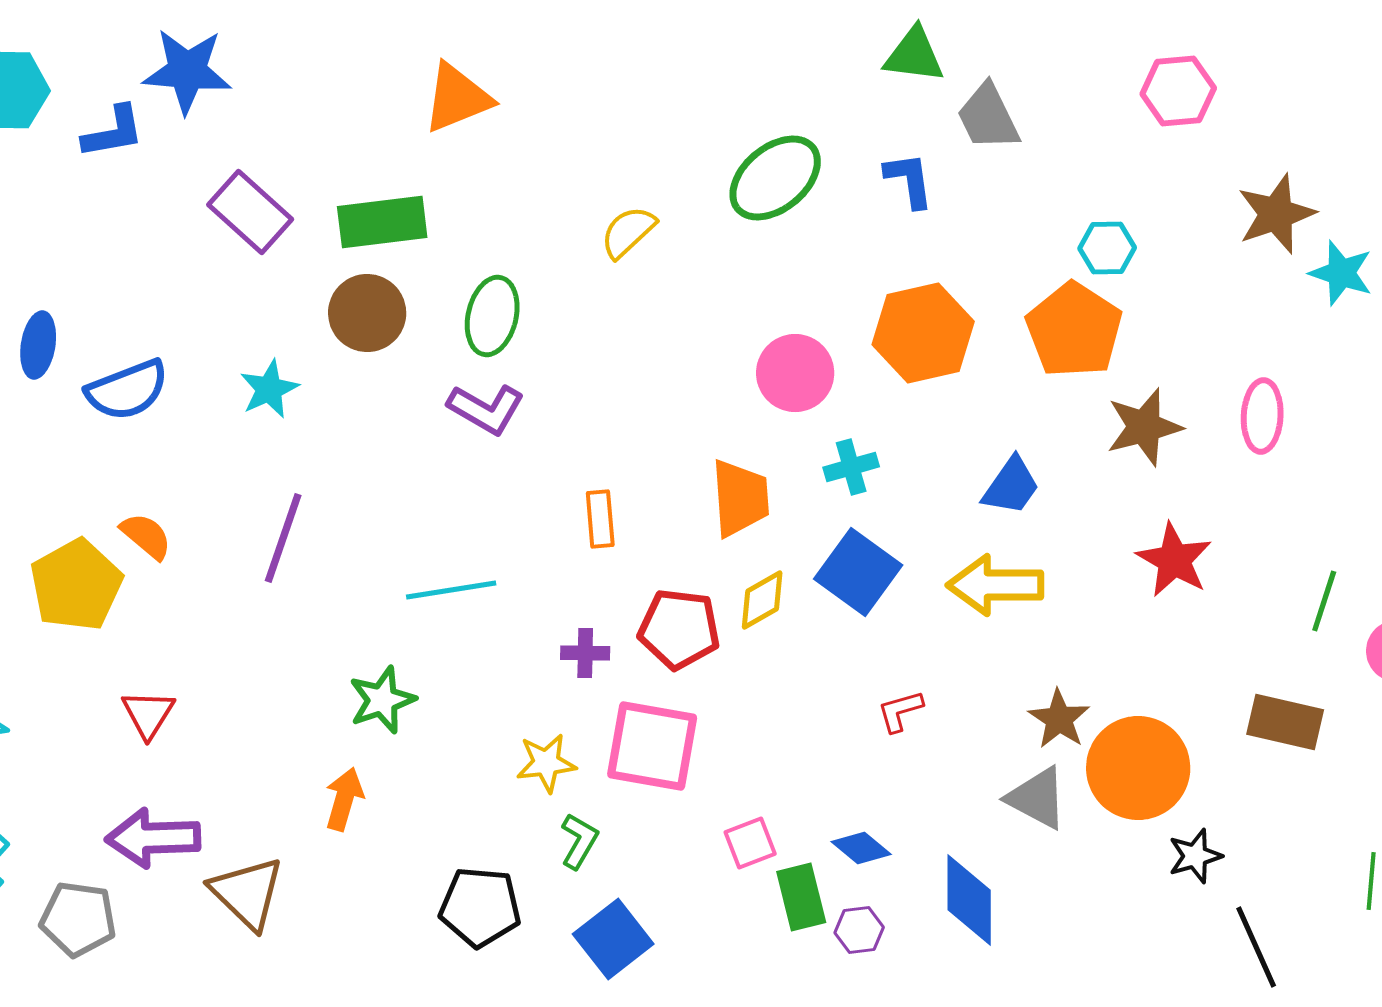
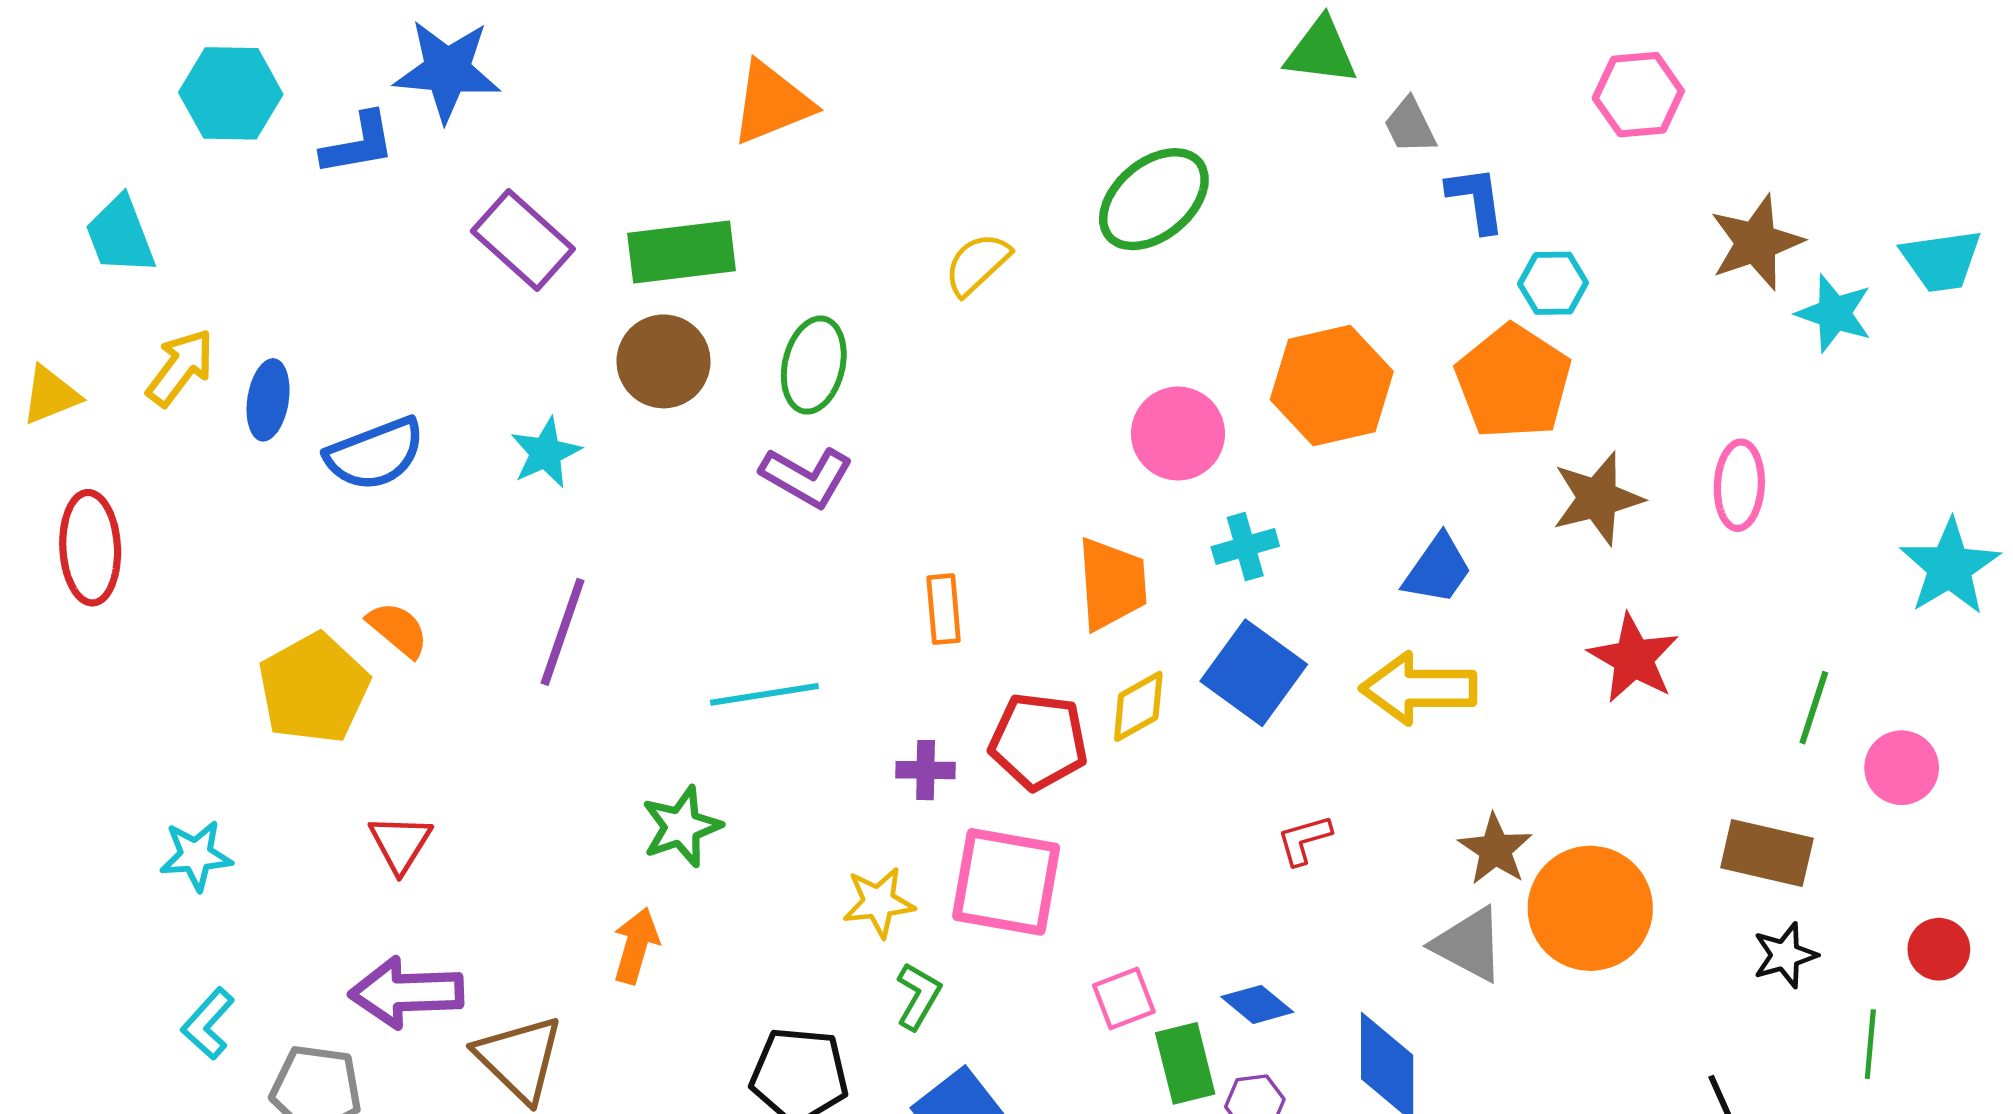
gray trapezoid: (988, 117) -> (1410, 126), size x0.7
blue L-shape: (909, 180) -> (1476, 199), moved
black star: (1195, 856) -> (1785, 955), moved

